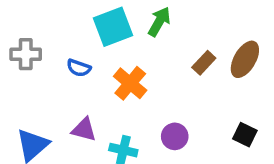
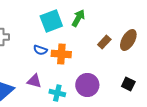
blue semicircle: (79, 68) -> (40, 50), moved
orange cross: (130, 83) -> (61, 54), turned -36
purple circle: (175, 136) -> (87, 85), size x1.5

